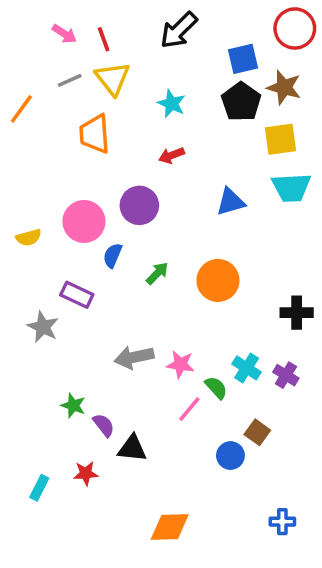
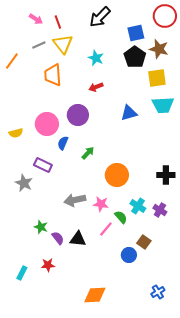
orange circle: (218, 280) -> (117, 175), moved
black triangle: (132, 448) -> (78, 239), moved
blue cross: (282, 522) -> (158, 292), turned -32

